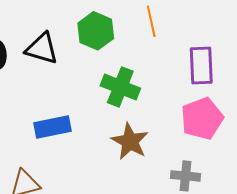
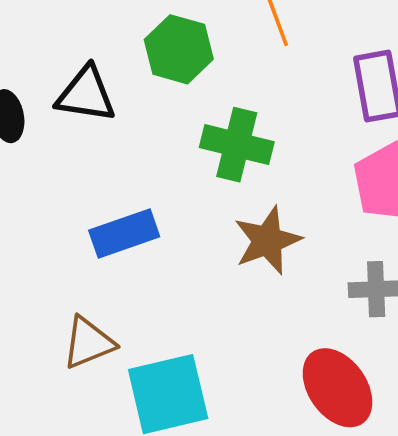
brown star: (130, 141) -> (267, 241), turned 30

